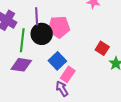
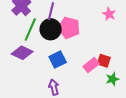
red square: (102, 48) -> (104, 61), turned -32
pink rectangle: (68, 74) -> (91, 65), moved

